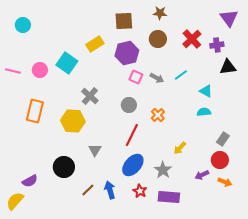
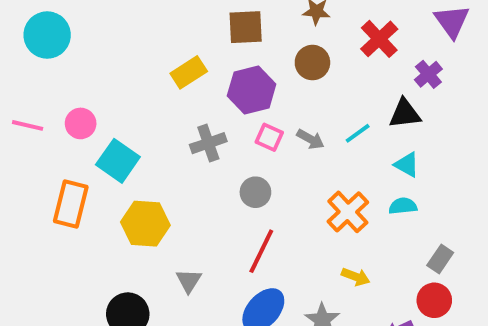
cyan circle: (23, 25) -> (47, 35), size x1.5
red cross: (192, 39) -> (379, 39), moved
purple cross: (217, 45) -> (428, 74), turned -32
cyan square: (67, 63) -> (118, 161), moved
black triangle: (228, 67) -> (405, 114), moved
gray cross: (90, 96) -> (208, 143), moved, turned 30
orange cross: (158, 115) -> (348, 212), moved, size x1.5
yellow arrow: (180, 148) -> (356, 277), turned -112

